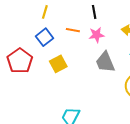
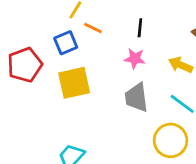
orange line: (73, 30) -> (93, 28), moved
yellow square: (58, 64) -> (74, 83), size x1.4

